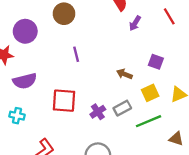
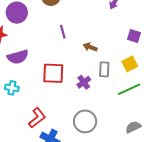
brown arrow: (124, 74) -> (90, 47), moved
gray rectangle: (122, 108) -> (104, 69), moved, turned -56

